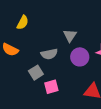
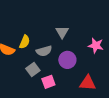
yellow semicircle: (23, 22) -> (25, 42), moved
purple circle: (80, 57) -> (67, 60), moved

